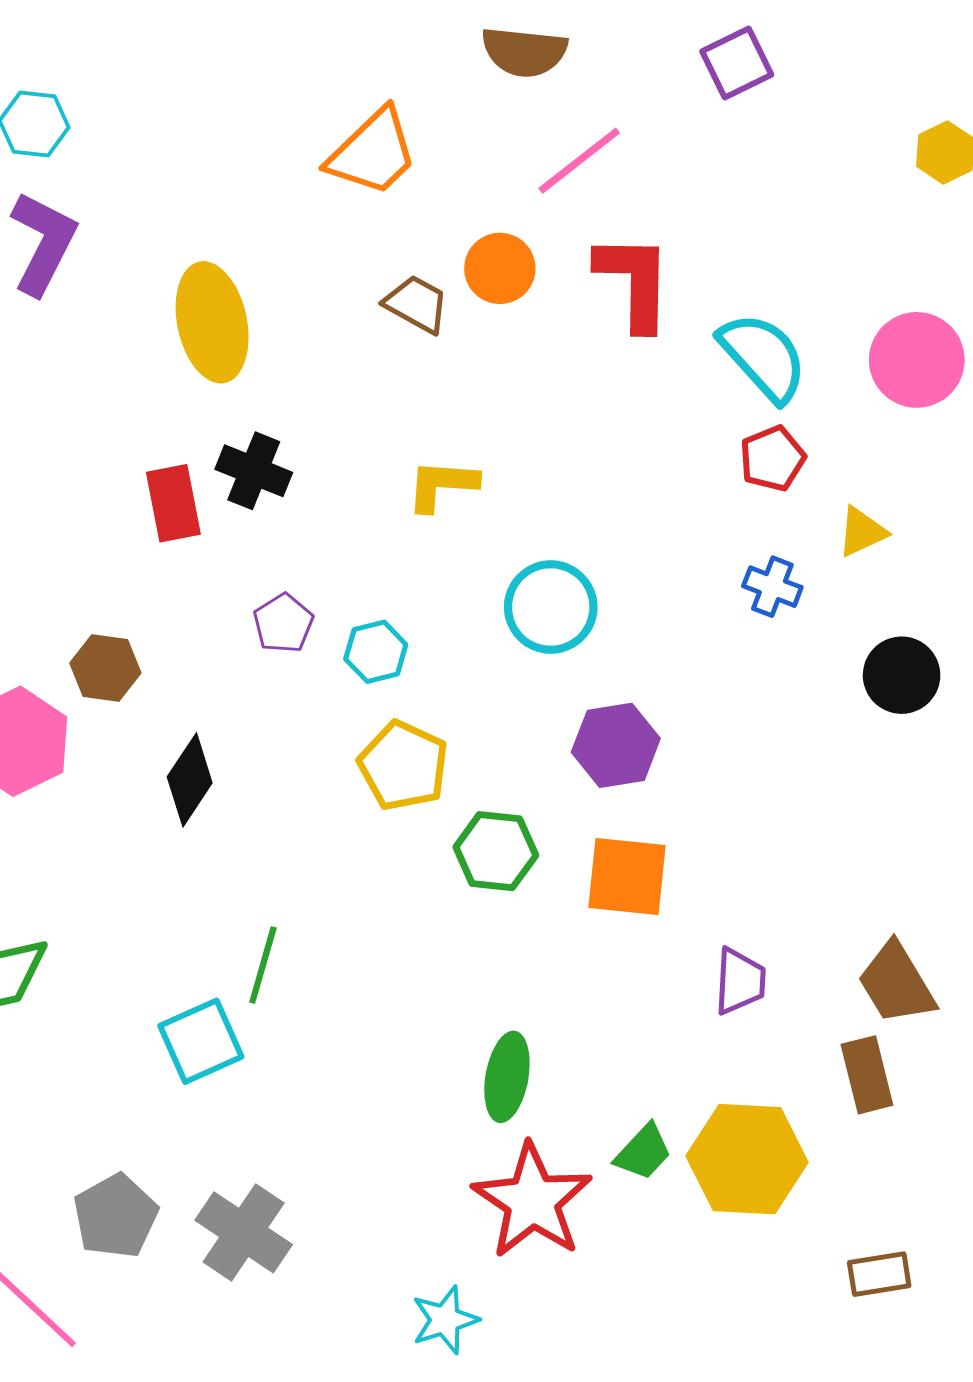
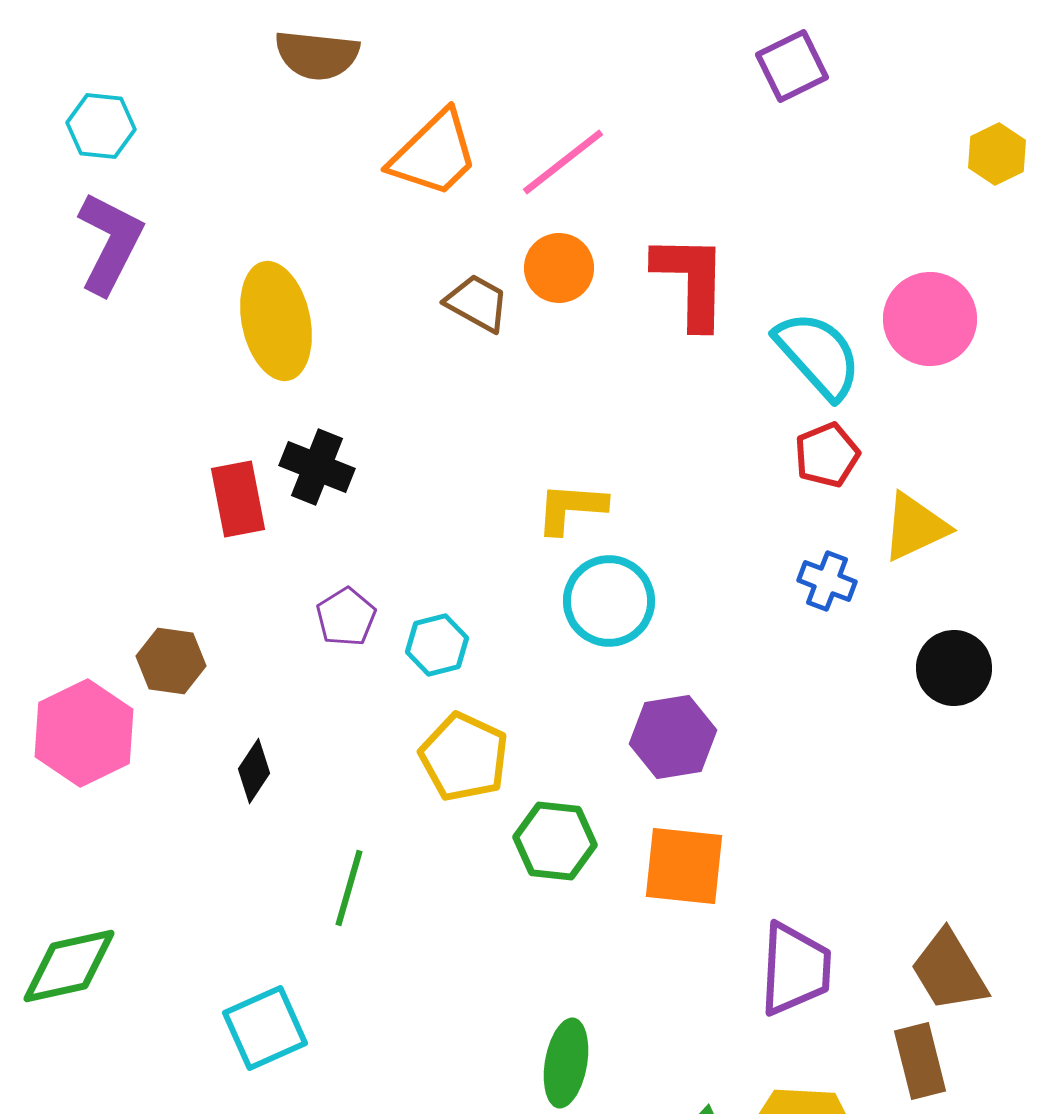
brown semicircle: (524, 52) -> (317, 55), moved
pink line: (579, 161) -> (563, 162), moved
pink circle: (917, 360) -> (930, 319), moved
yellow L-shape: (442, 485) -> (571, 508), moved
yellow triangle: (862, 532) -> (915, 527), size x1.4
black diamond: (190, 780) -> (254, 771), size x0.7
green line: (263, 965) -> (349, 888), moved
purple trapezoid: (740, 981) -> (795, 969), size x1.4

